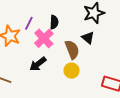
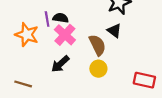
black semicircle: (54, 22) -> (61, 18), moved, turned -80
purple line: (29, 23) -> (47, 19), turned -32

